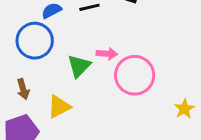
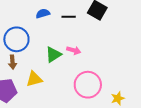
blue circle: (35, 41) -> (16, 39), moved
pink circle: (135, 75) -> (88, 85), moved

